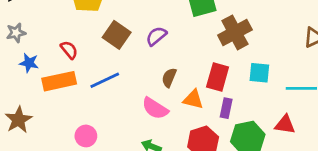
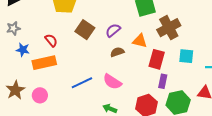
brown semicircle: (169, 78) -> (117, 52), moved, turned 48
blue line: (105, 80) -> (82, 83), moved
orange triangle: (193, 99) -> (140, 41), moved
pink circle: (86, 136) -> (40, 95), moved

